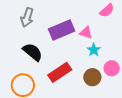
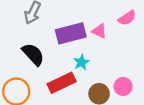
pink triangle: (86, 33) -> (99, 31), moved
cyan star: (94, 50) -> (81, 62), moved

